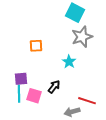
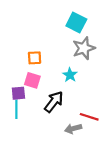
black arrow: (54, 87) -> (54, 102), size x1.5
pink square: (34, 96) -> (32, 80), moved

